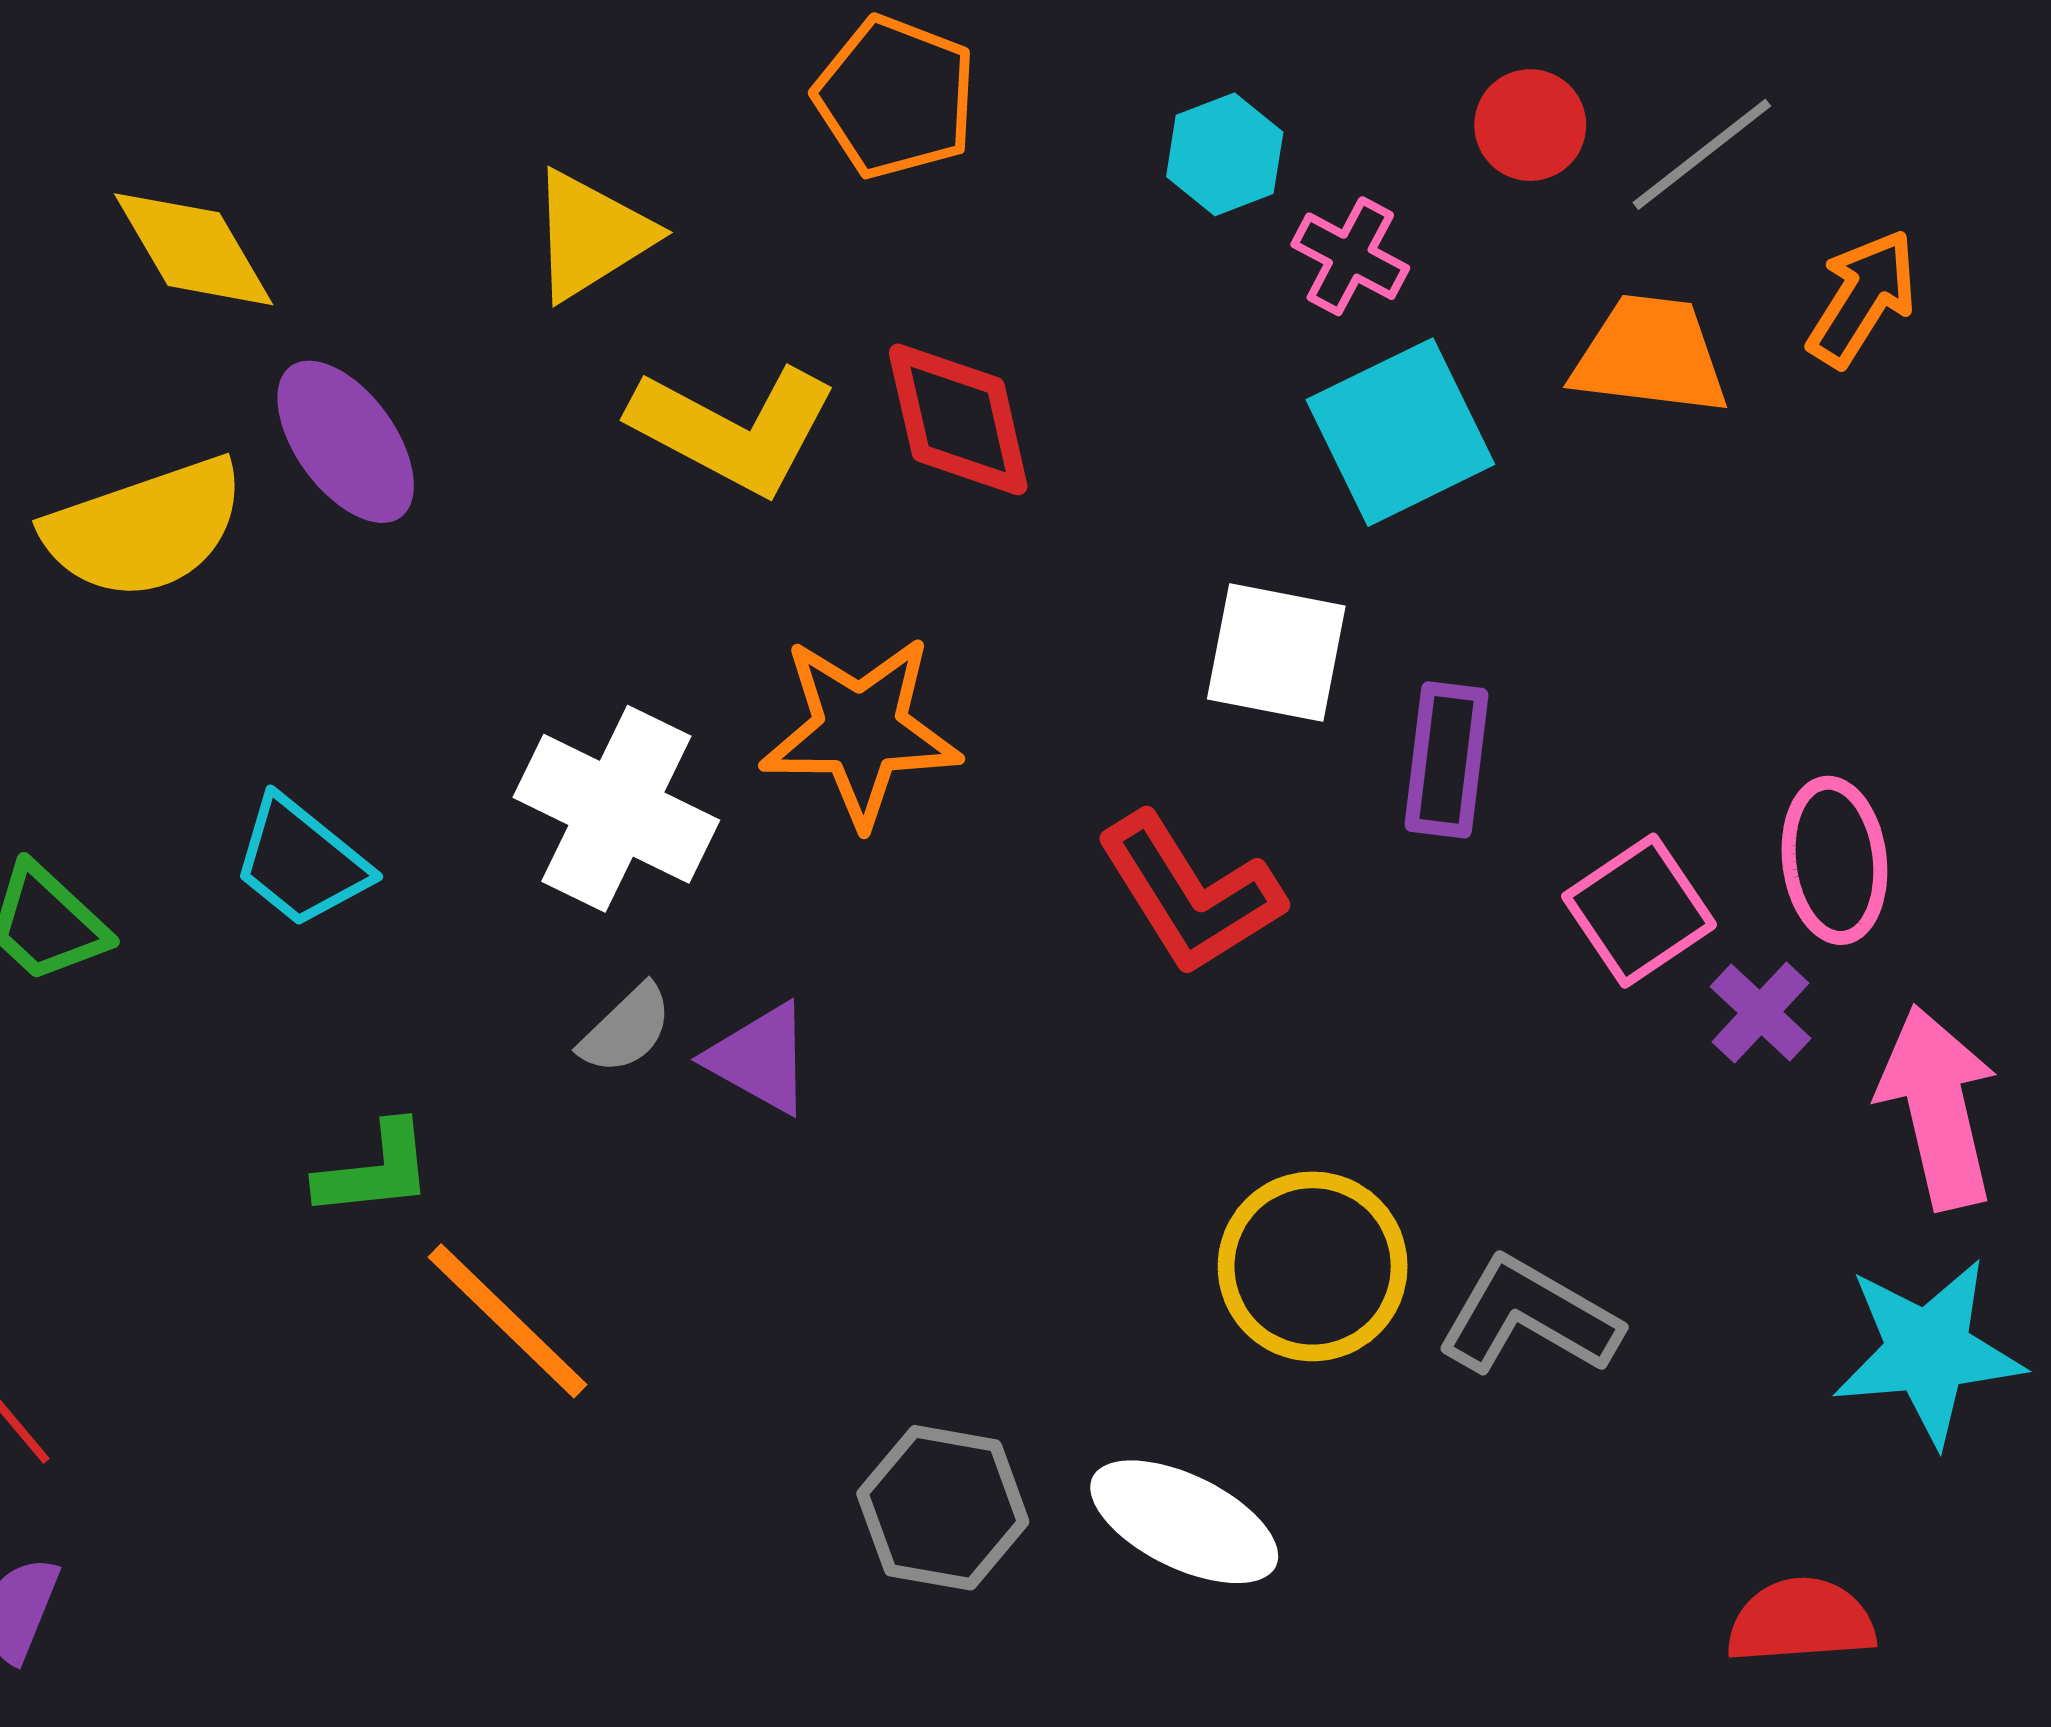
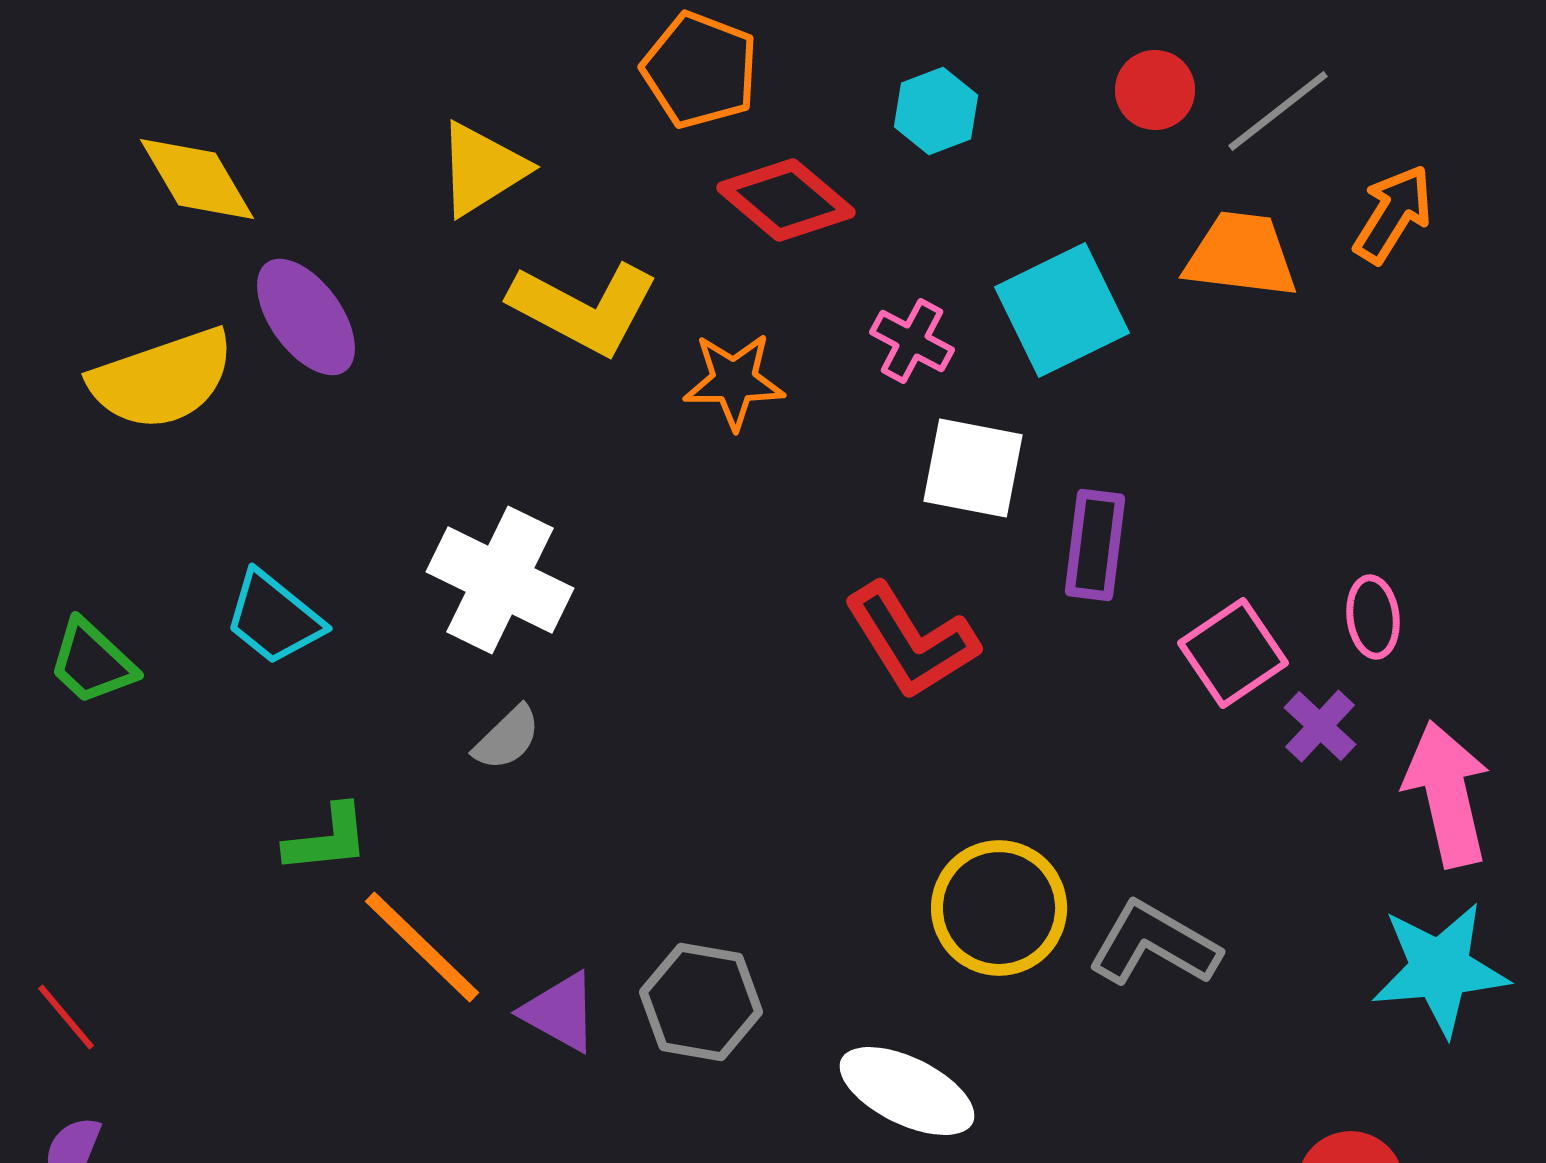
pink cross: (1350, 256) -> (912, 341), moved
red diamond: (958, 419) -> (786, 200), moved, turned -37
orange star: (861, 731) -> (734, 381), moved, size x0.7
pink ellipse: (1834, 860) -> (1373, 617), size x0.7
purple triangle: (760, 1059) -> (560, 1012), moved
gray hexagon: (943, 1508) -> (701, 1002), moved

